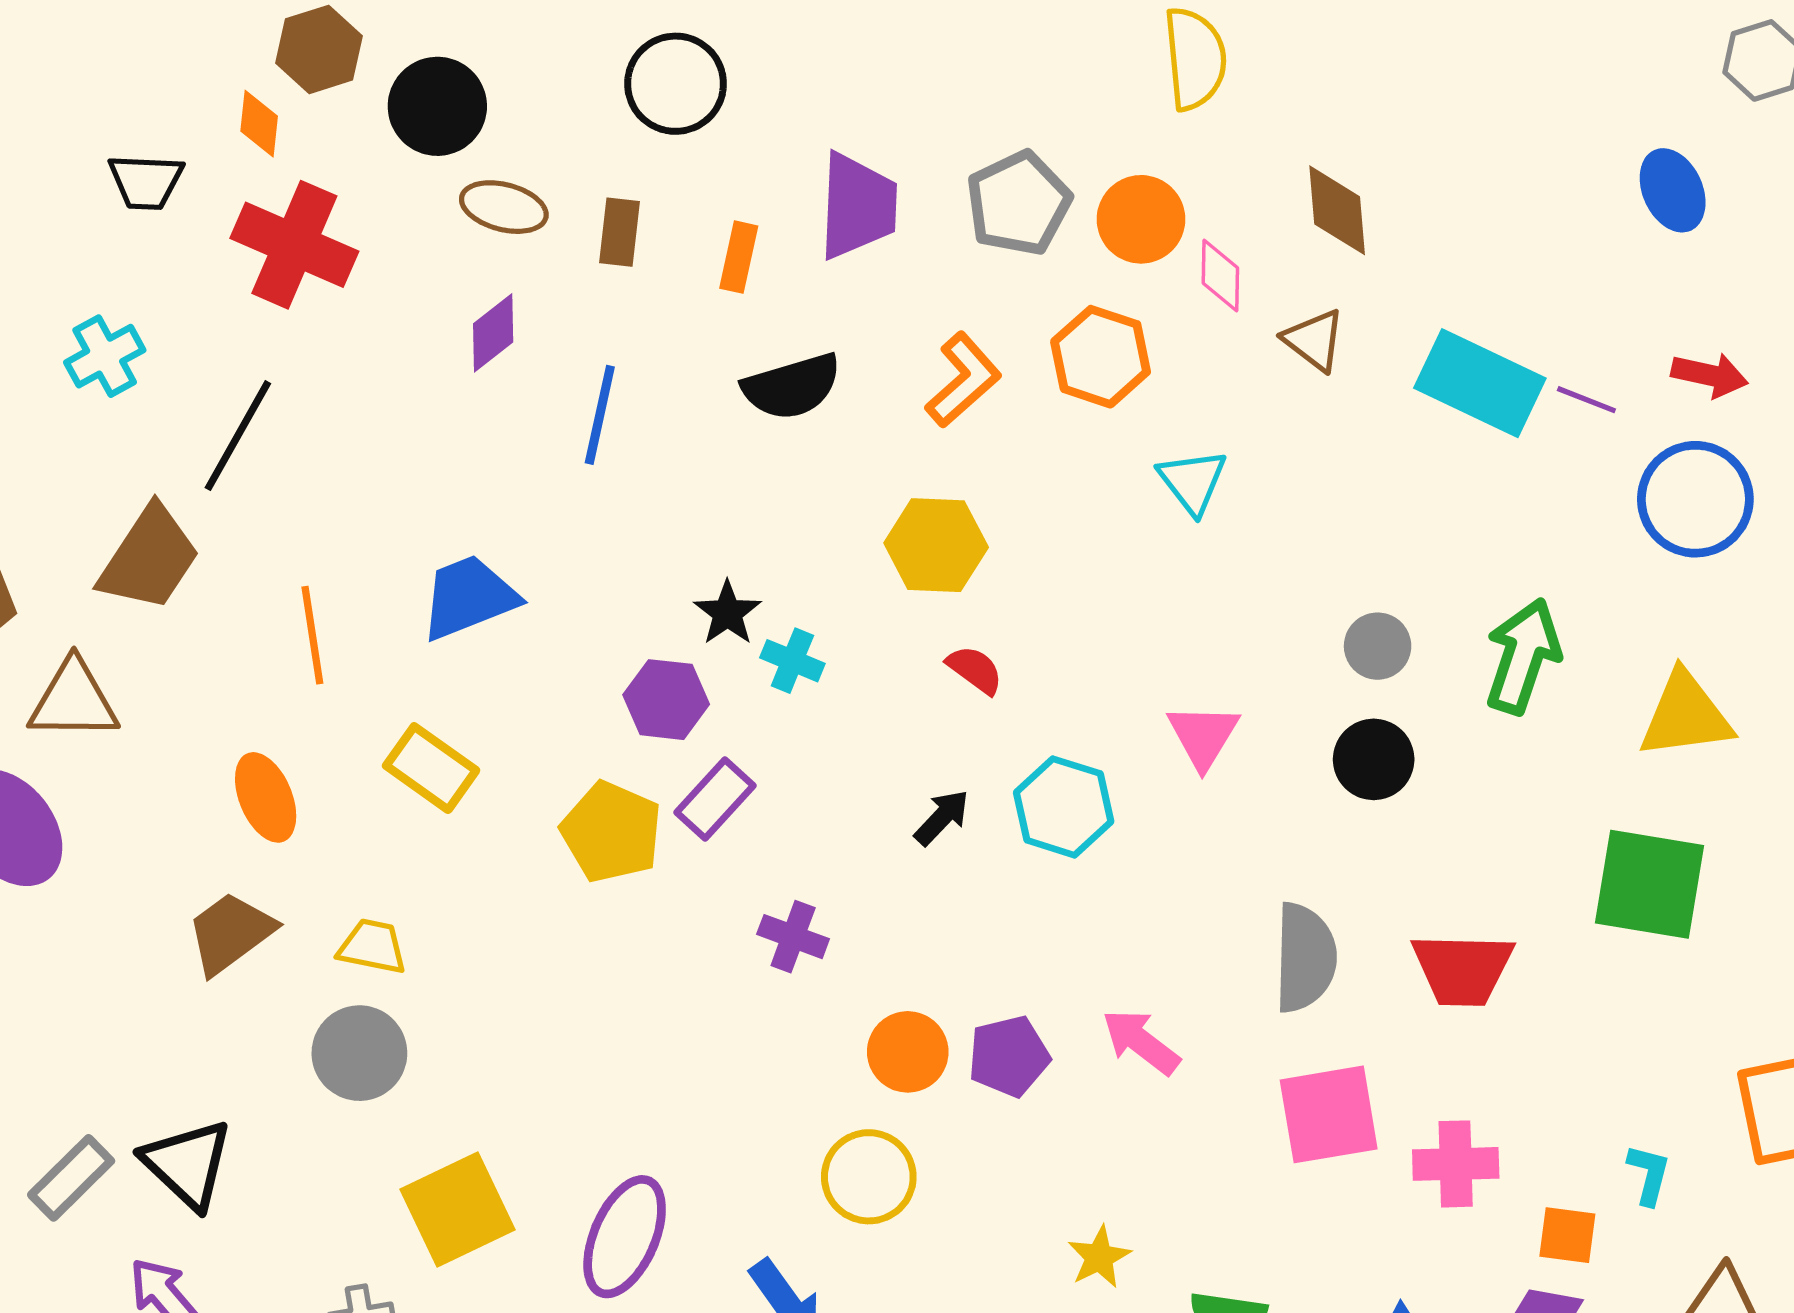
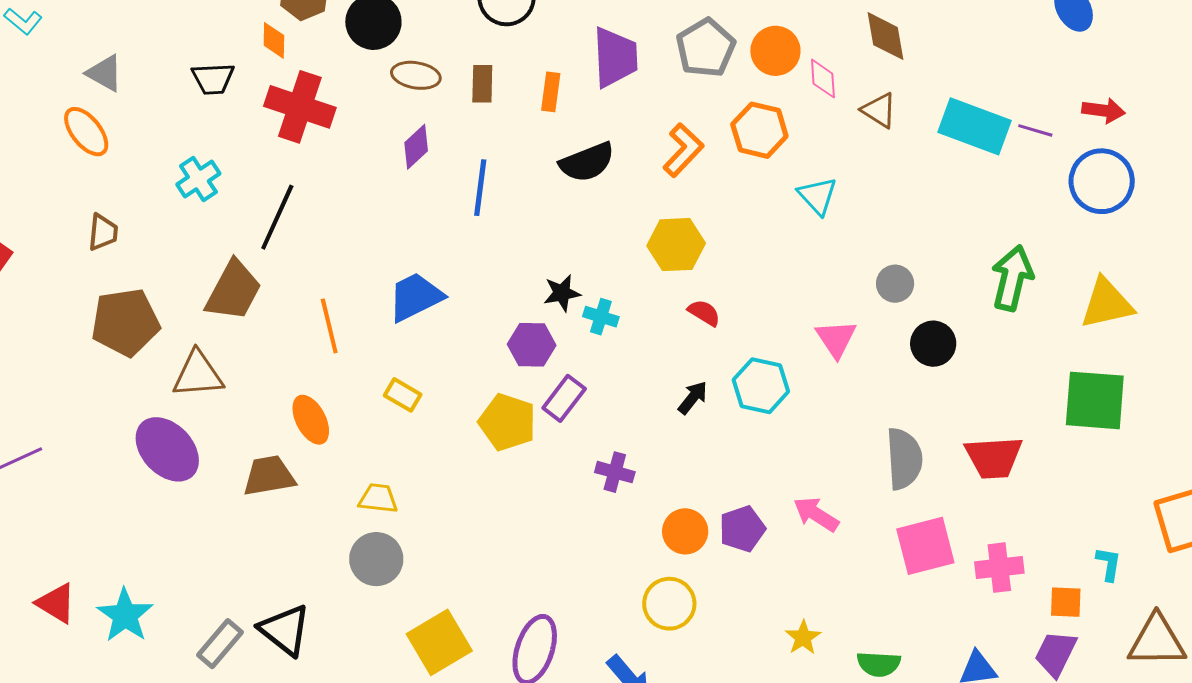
black star: (727, 613) -> (562, 293), turned 30
gray circle: (1378, 646) -> (895, 284), moved
yellow rectangle: (431, 768) -> (403, 395), size x0.7
brown trapezoid: (230, 933) -> (269, 476), moved, turned 32

